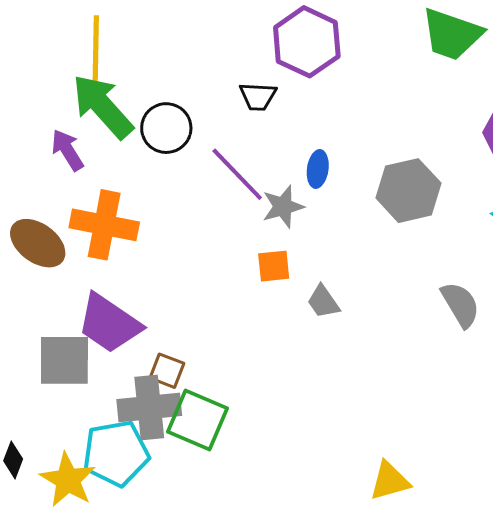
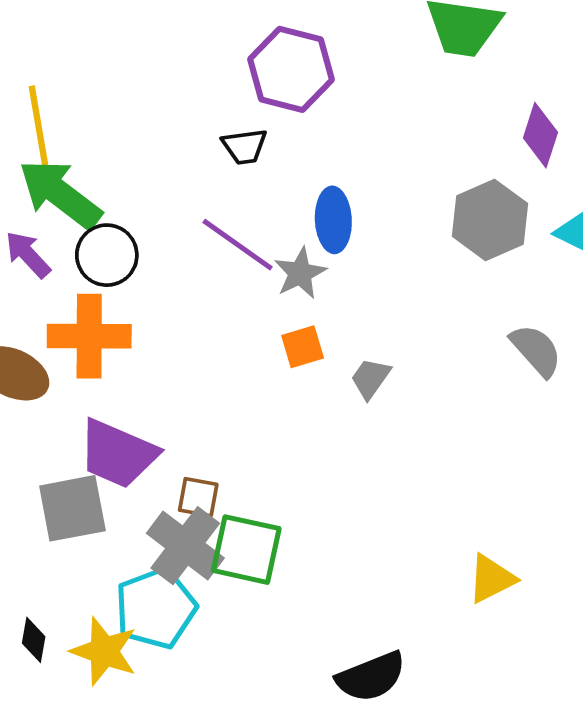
black circle: (166, 128) -> (107, 255), moved
blue ellipse: (318, 169) -> (333, 220), size x1.4
gray hexagon: (408, 191) -> (490, 220), moved
gray trapezoid: (323, 302) -> (370, 378), turned 81
gray cross: (149, 408) -> (185, 546), turned -36

